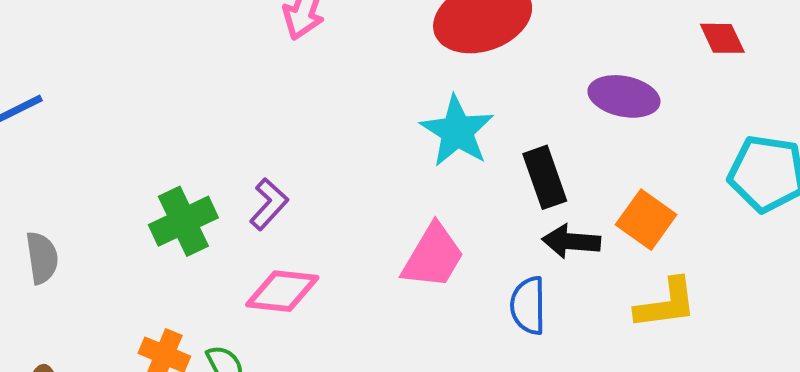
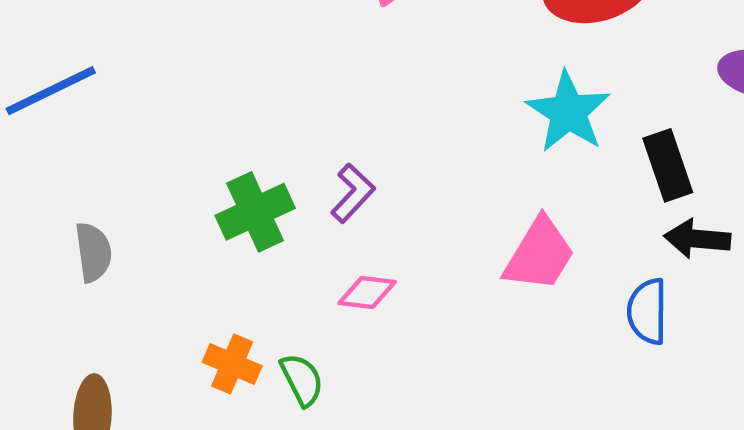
pink diamond: (282, 291) -> (367, 293), size x0.7

